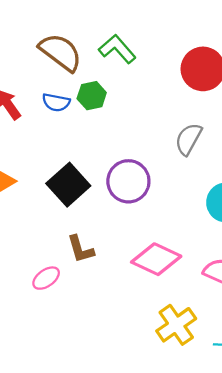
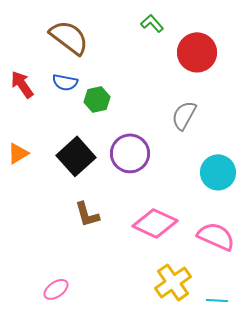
green L-shape: (117, 49) -> (152, 23), moved, size x0.7
green hexagon: (92, 96) -> (97, 99), moved
pink ellipse: (46, 278) -> (56, 289), moved

